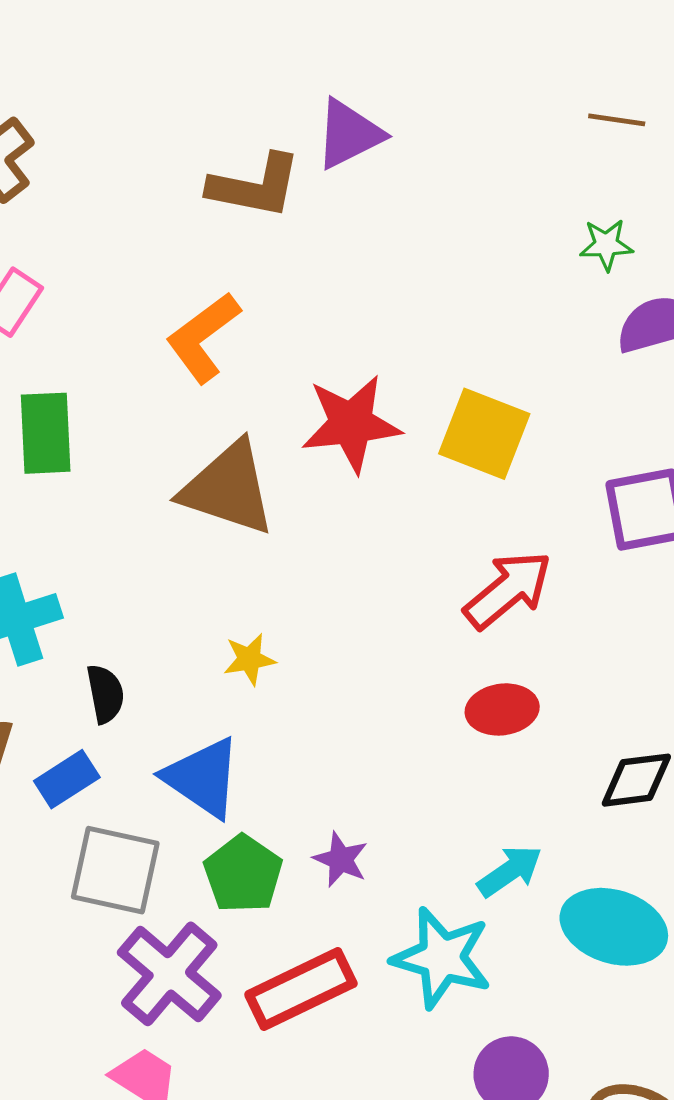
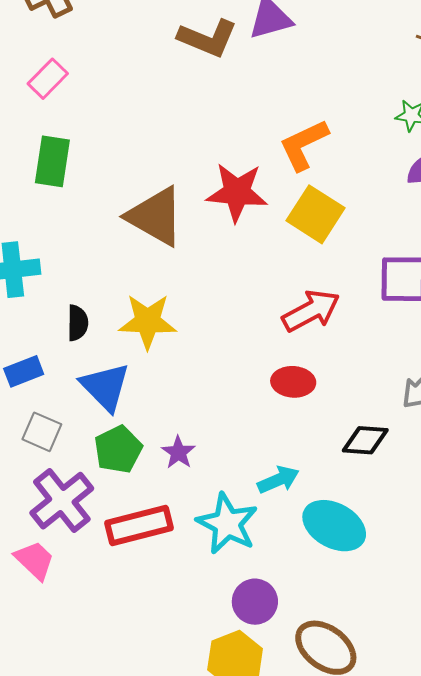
orange L-shape: (203, 337) -> (304, 145), moved
yellow star: (249, 659) -> (148, 321), size x1.8
black semicircle: (105, 694) -> (78, 323), moved
gray square: (115, 870) -> (42, 432), size x0.7

